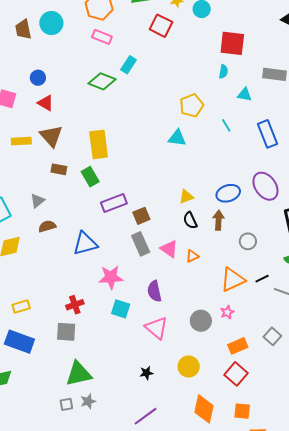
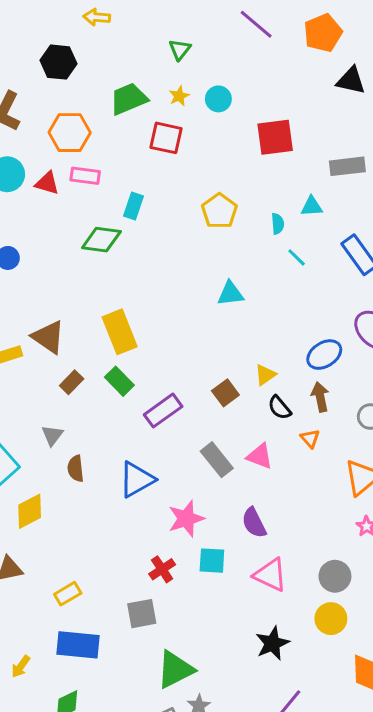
cyan semicircle: (223, 72) -> (278, 224), moved
red triangle: (46, 103) -> (47, 183), moved
yellow pentagon: (192, 106) -> (219, 211), moved
brown rectangle: (59, 169) -> (72, 382), turned -42
brown square: (141, 216) -> (225, 393), moved
brown semicircle: (47, 226) -> (76, 469), turned -66
orange triangle: (192, 256) -> (310, 438), moved, turned -32
red cross: (75, 305) -> (162, 569), moved
gray circle: (201, 321) -> (335, 576), moved
black star: (146, 373) -> (272, 643), size x1.6

